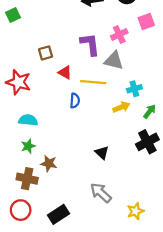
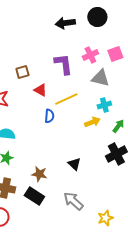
pink square: (146, 21) -> (115, 54), moved
gray triangle: (114, 60) -> (100, 78), moved
yellow line: (93, 82) -> (66, 99), turned -30
brown star: (49, 163) -> (39, 174), moved
black rectangle: (59, 214) -> (34, 196), moved, turned 66

